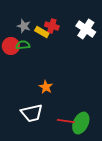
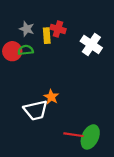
white cross: (86, 29) -> (91, 45), moved
yellow rectangle: (42, 32) -> (47, 36), turned 56
white trapezoid: (32, 113) -> (36, 110), moved

